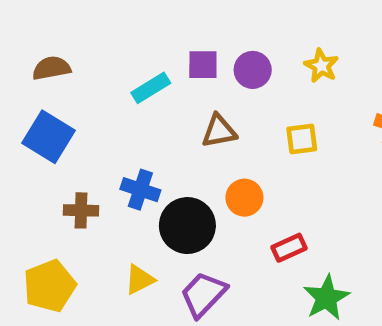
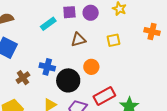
brown cross: (81, 210) -> (23, 78), turned -32
red rectangle: (289, 248) -> (104, 96), moved, size x1.5

